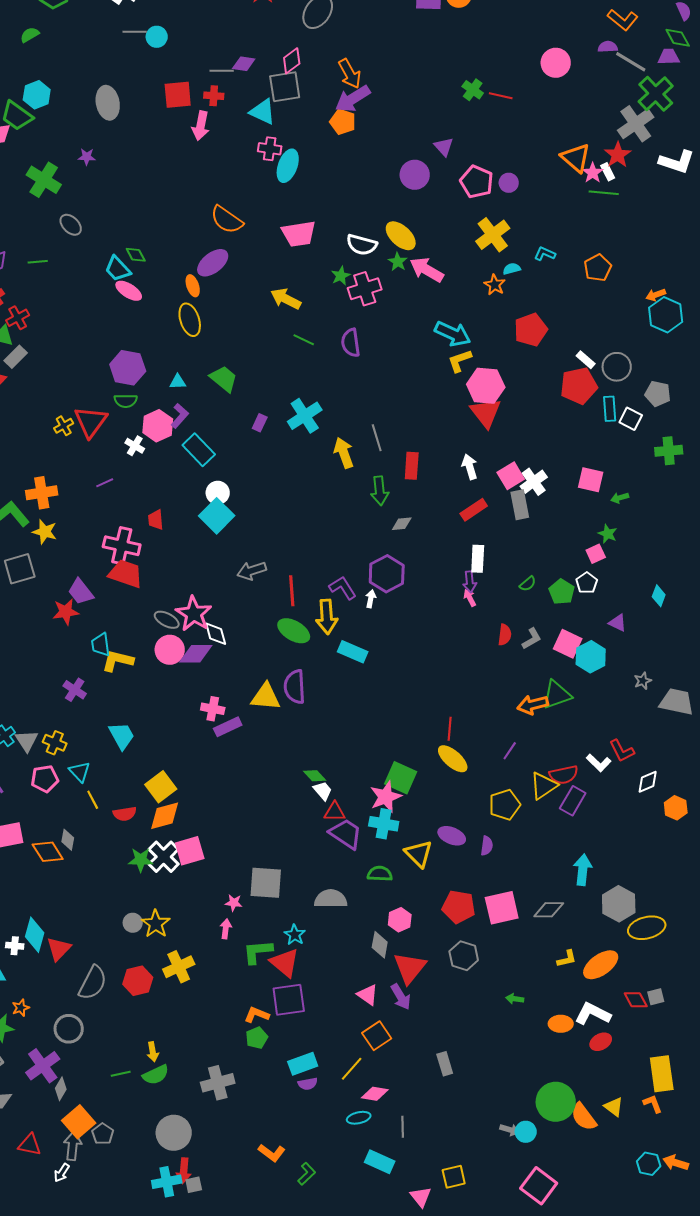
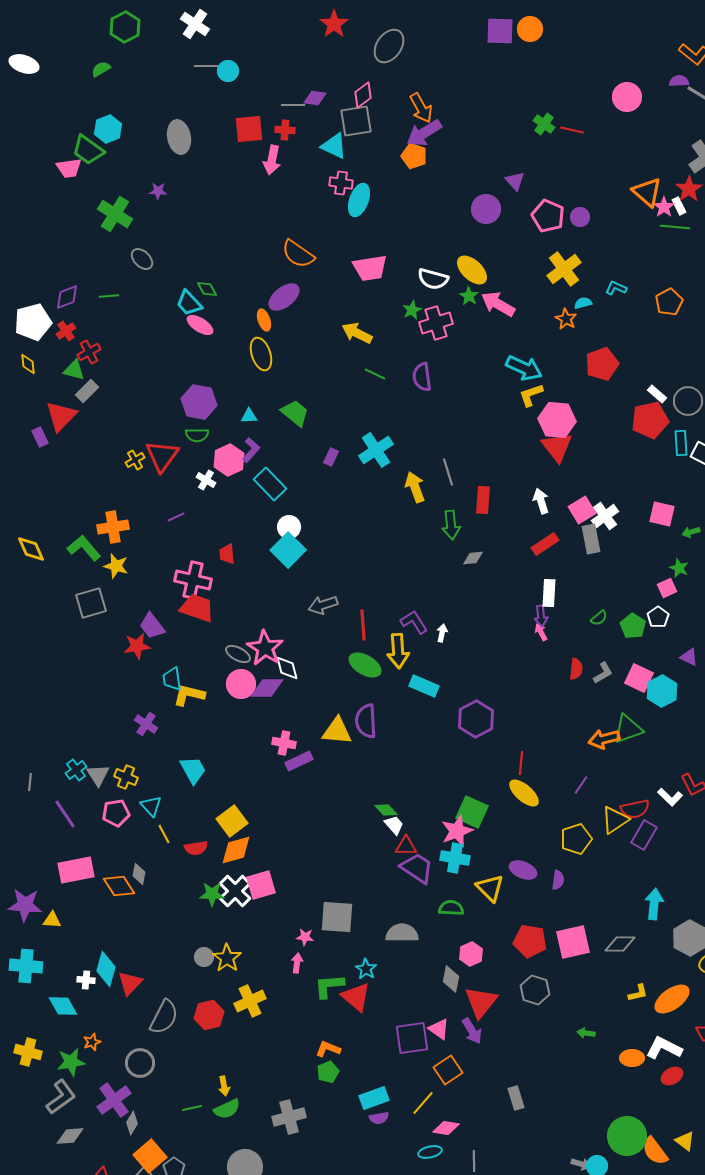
purple hexagon: (387, 574) -> (476, 719), moved
purple square: (289, 1000) -> (412, 1038), moved

